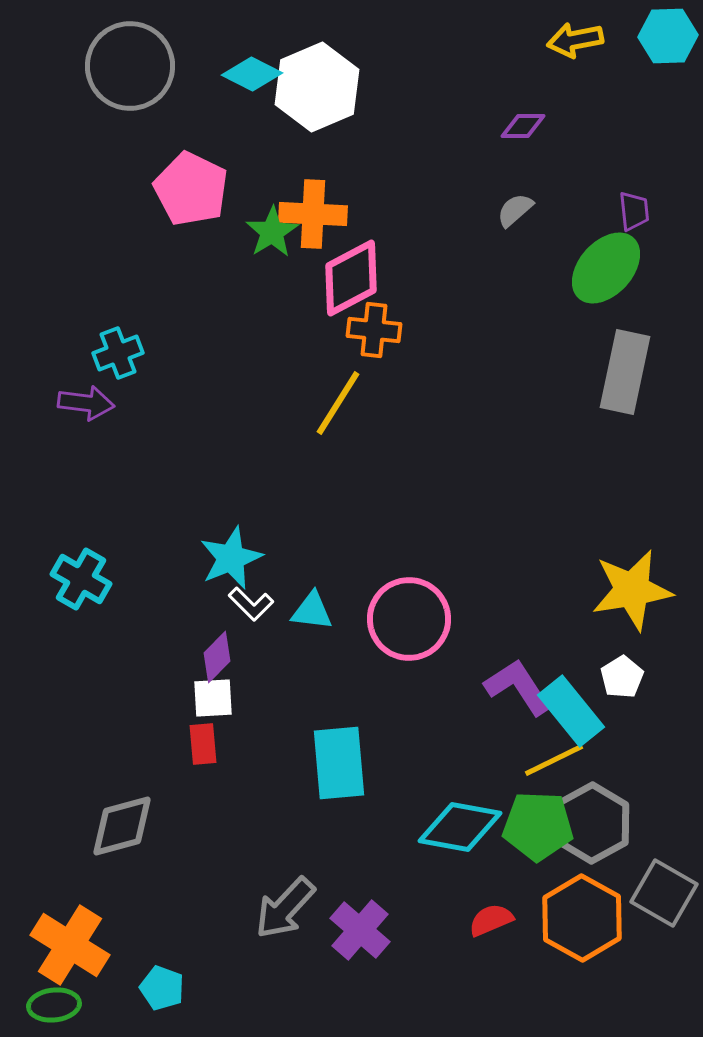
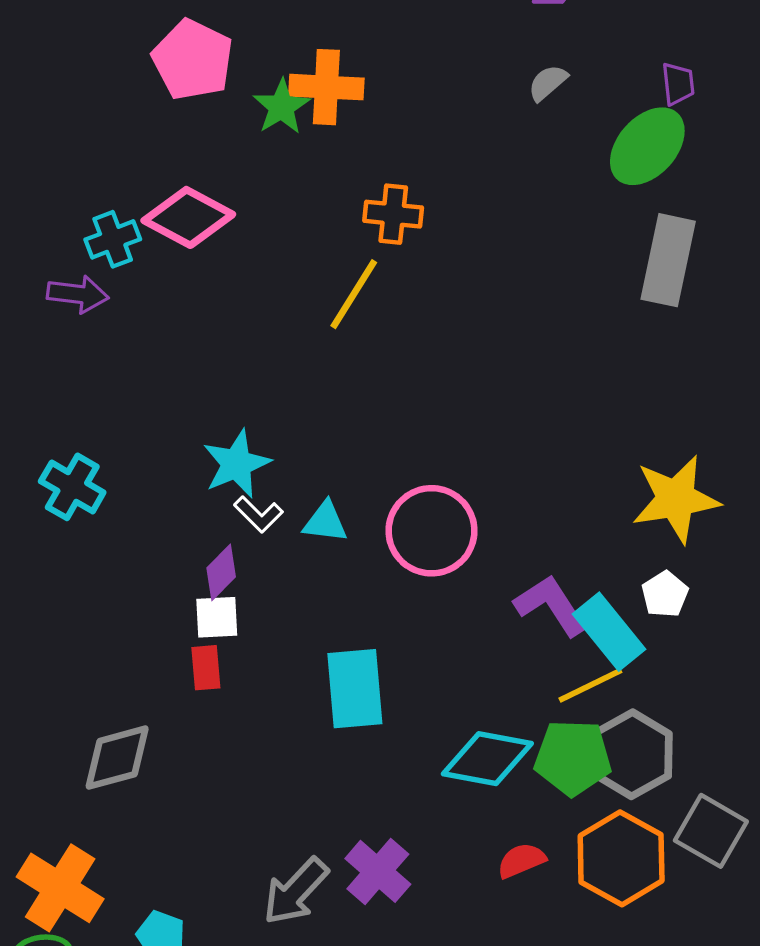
pink diamond: (351, 278) -> (188, 217), moved, turned 56
gray arrow: (285, 908) -> (296, 891), moved

